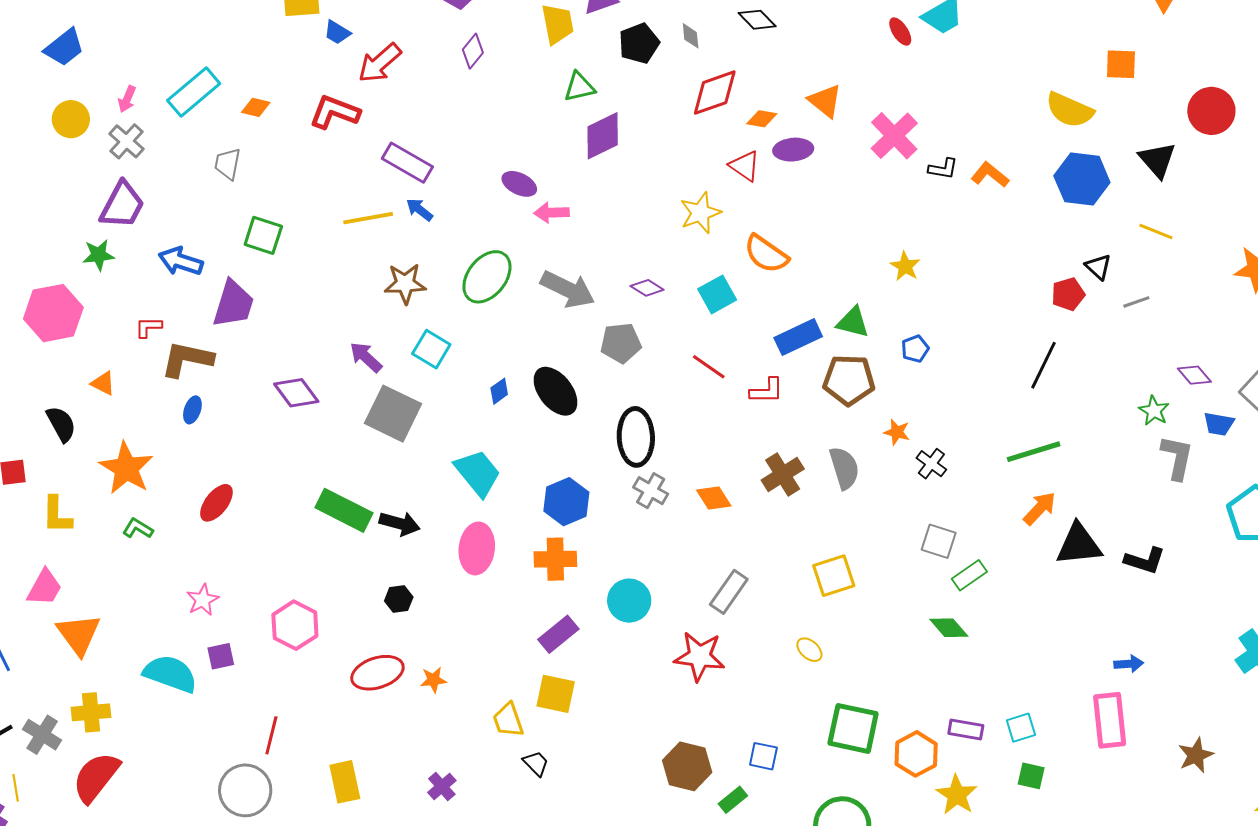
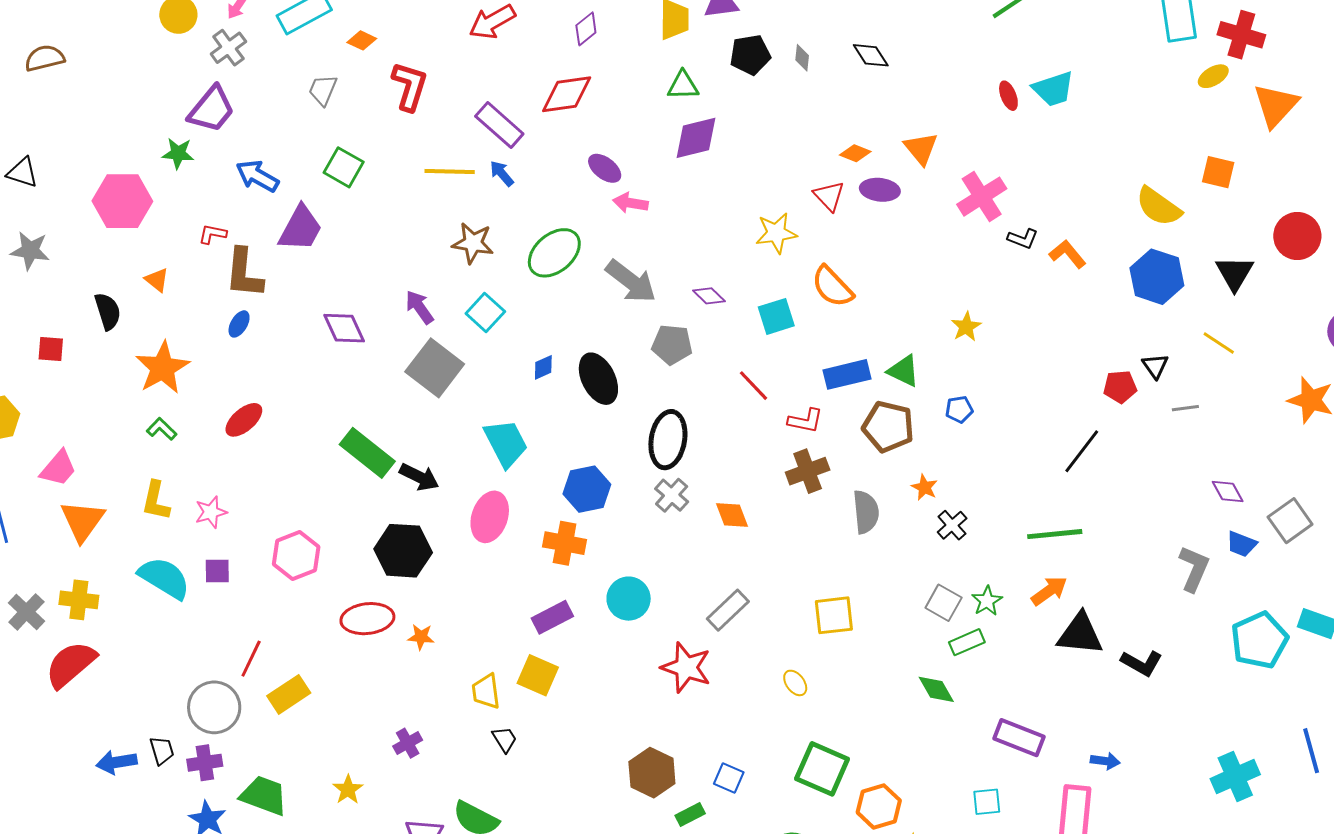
red diamond: (715, 93) -> (567, 94), moved
red L-shape: (335, 112) -> (410, 86), moved, turned 75
brown L-shape: (187, 359) -> (244, 273), turned -108
green star: (1154, 411) -> (987, 601), moved
brown cross: (783, 475) -> (808, 471), moved
yellow L-shape: (57, 515) -> (156, 501), moved
black hexagon: (399, 599) -> (403, 551), size x2.0
purple rectangle: (966, 730) -> (1019, 738), moved, size x1.4
yellow rectangle: (345, 782) -> (289, 694), moved, turned 57

